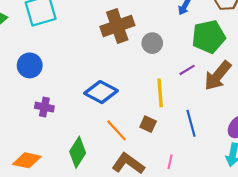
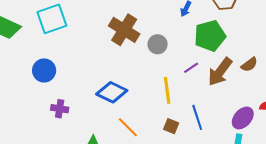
brown cross: (117, 26) -> (124, 30), turned -36
brown square: (148, 124) -> (171, 126), moved

